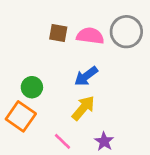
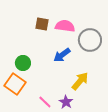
gray circle: (126, 32) -> (90, 40), moved
yellow arrow: (83, 108) -> (80, 81), moved
purple star: (104, 141) -> (66, 102), moved

